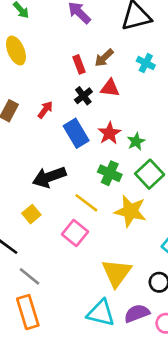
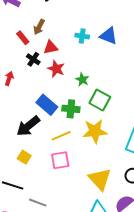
cyan cross: (146, 63) -> (82, 36), moved
blue rectangle: (76, 133) -> (47, 105), moved
red star: (109, 133) -> (56, 69), moved
yellow line: (86, 203) -> (61, 136), turned -42
pink square: (75, 233) -> (60, 160), turned -30

